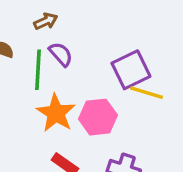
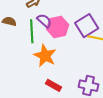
pink hexagon: (98, 117) -> (58, 27), moved

